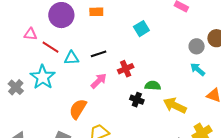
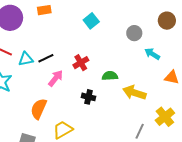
gray circle: (197, 46) -> (134, 33), moved
black line: (99, 54) -> (46, 58), moved
black cross: (137, 100) -> (89, 97), moved

